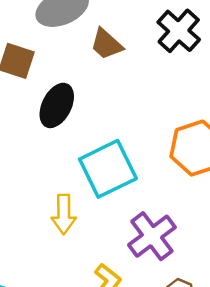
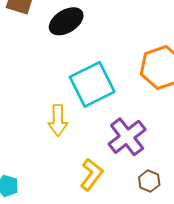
black ellipse: (57, 105) -> (66, 21), moved, turned 32

